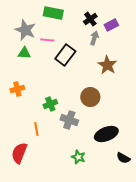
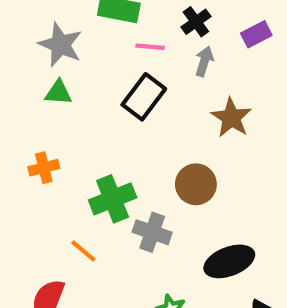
purple rectangle: (111, 25) -> (256, 34), moved
pink line: (47, 40) -> (150, 47), moved
green cross: (50, 104) -> (113, 199), size x1.5
orange line: (36, 129) -> (83, 251), turned -40

